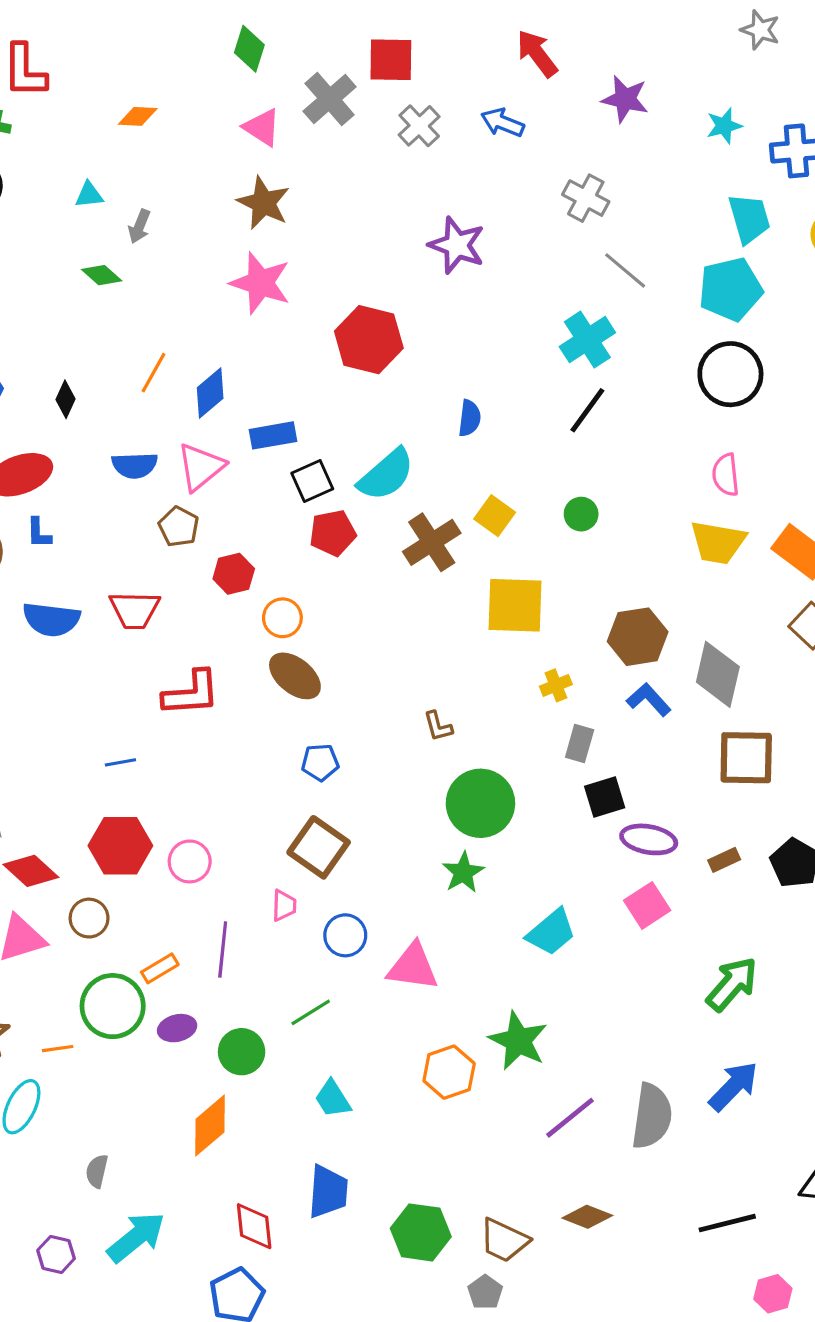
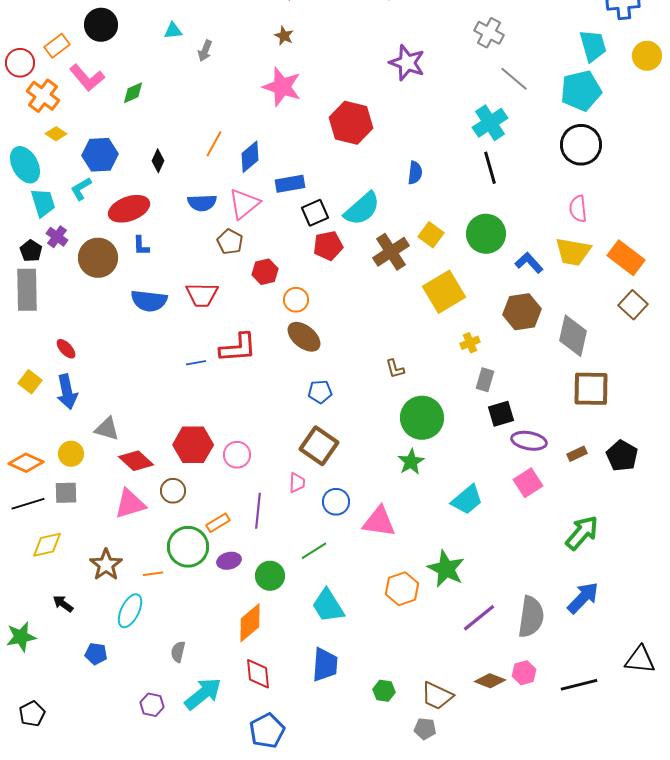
brown star: (264, 203) -> (284, 36), size x0.6
green diamond: (102, 275) -> (133, 93), moved, turned -65
black line: (587, 410) -> (490, 168), turned -52
green circle: (581, 514) -> (486, 234), size x1.8
yellow square: (515, 605) -> (444, 292), turned -33
blue L-shape: (649, 700) -> (529, 263), moved
blue line: (120, 762) -> (196, 363), moved
cyan trapezoid: (333, 1099) -> (328, 606), size x1.4
red diamond: (254, 1226) -> (258, 674), moved
green hexagon: (421, 1232) -> (384, 691), size x0.6
gray pentagon: (485, 1292) -> (425, 729), turned -30
pink hexagon: (773, 1294) -> (524, 673), moved

